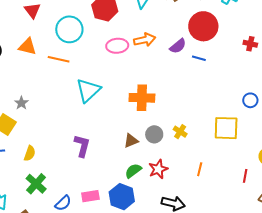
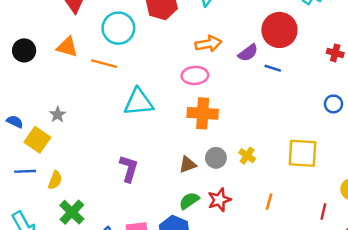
pink ellipse: (117, 46) -> (195, 75), moved
cyan triangle: (88, 90) -> (139, 102), turned 36
blue circle: (250, 100) -> (333, 104), moved
yellow semicircle: (30, 153) -> (55, 180), moved

